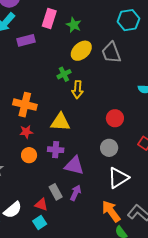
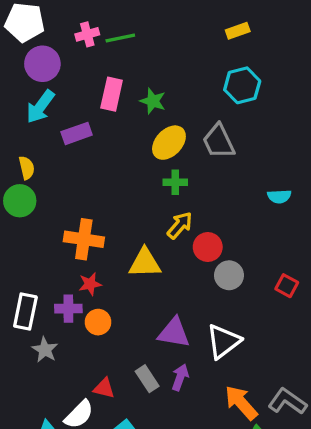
green cross: (64, 74) -> (175, 182), moved, turned 32
yellow arrow: (78, 90) -> (180, 225), moved, turned -138
red circle: (115, 118) -> (208, 247), moved
gray circle: (109, 148) -> (229, 275), moved
purple cross: (56, 150) -> (68, 309), moved
white triangle: (118, 178) -> (223, 341), moved
red triangle: (41, 205) -> (104, 388), moved

